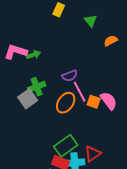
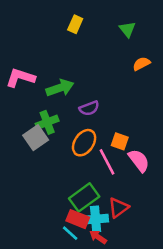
green triangle: (91, 21) -> (127, 29), moved
green arrow: (34, 55) -> (60, 88), moved, size x1.5
pink line: (80, 92) -> (107, 162), moved
pink semicircle: (109, 101) -> (139, 161), moved

